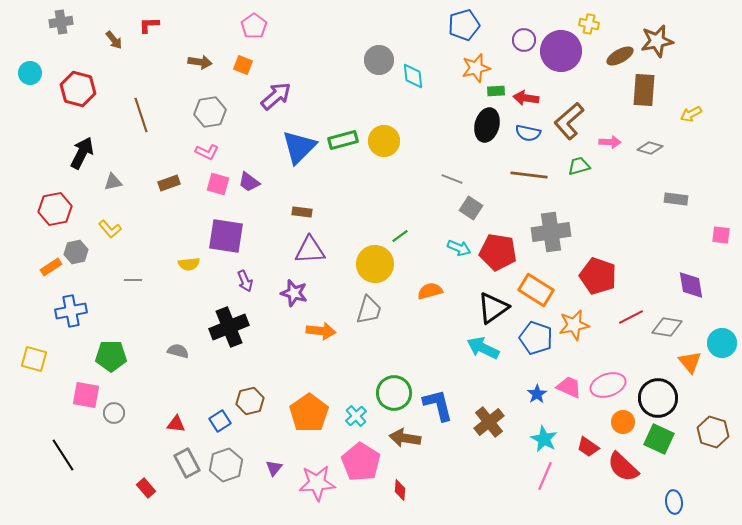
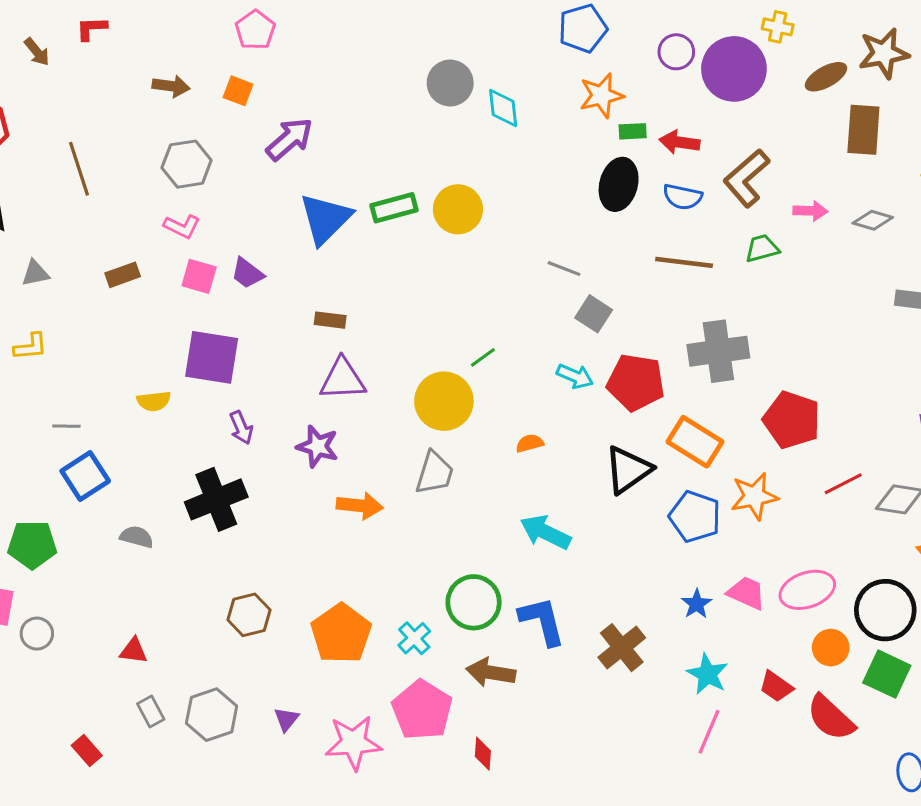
yellow L-shape: (110, 229) -> (31, 347), turned -55
orange semicircle: (430, 291) -> (530, 443), size x0.7
cyan arrow: (483, 348) -> (545, 532), moved
blue square: (220, 421) -> (85, 476), moved, size x1.4
gray rectangle: (187, 463) -> (151, 712), size x0.7

